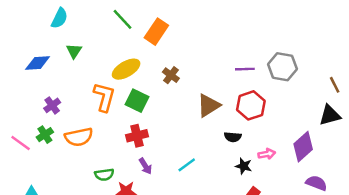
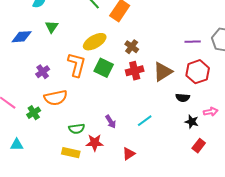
purple cross: (52, 105) -> (43, 72), moved
green cross: (45, 135) -> (34, 113), moved
red cross: (137, 136) -> (135, 71), moved

